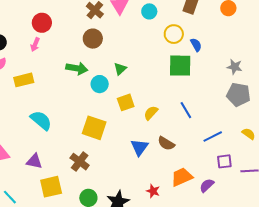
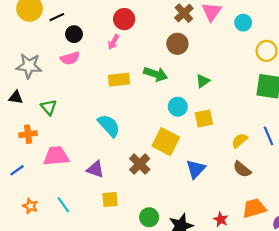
yellow rectangle: (24, 80) -> (119, 80), moved
cyan circle: (100, 84) -> (178, 107), moved
yellow semicircle: (151, 113) -> (240, 141), moved
blue triangle: (139, 147) -> (196, 169), moved
brown cross: (80, 162) -> (140, 164), moved
yellow square: (51, 187) -> (110, 200), size x0.7

